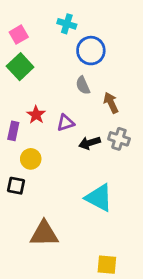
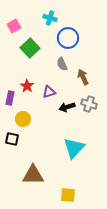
green square: (20, 67) -> (30, 48), moved
cyan triangle: (99, 198) -> (74, 148), turned 45
yellow square: (107, 265) -> (68, 195), moved

